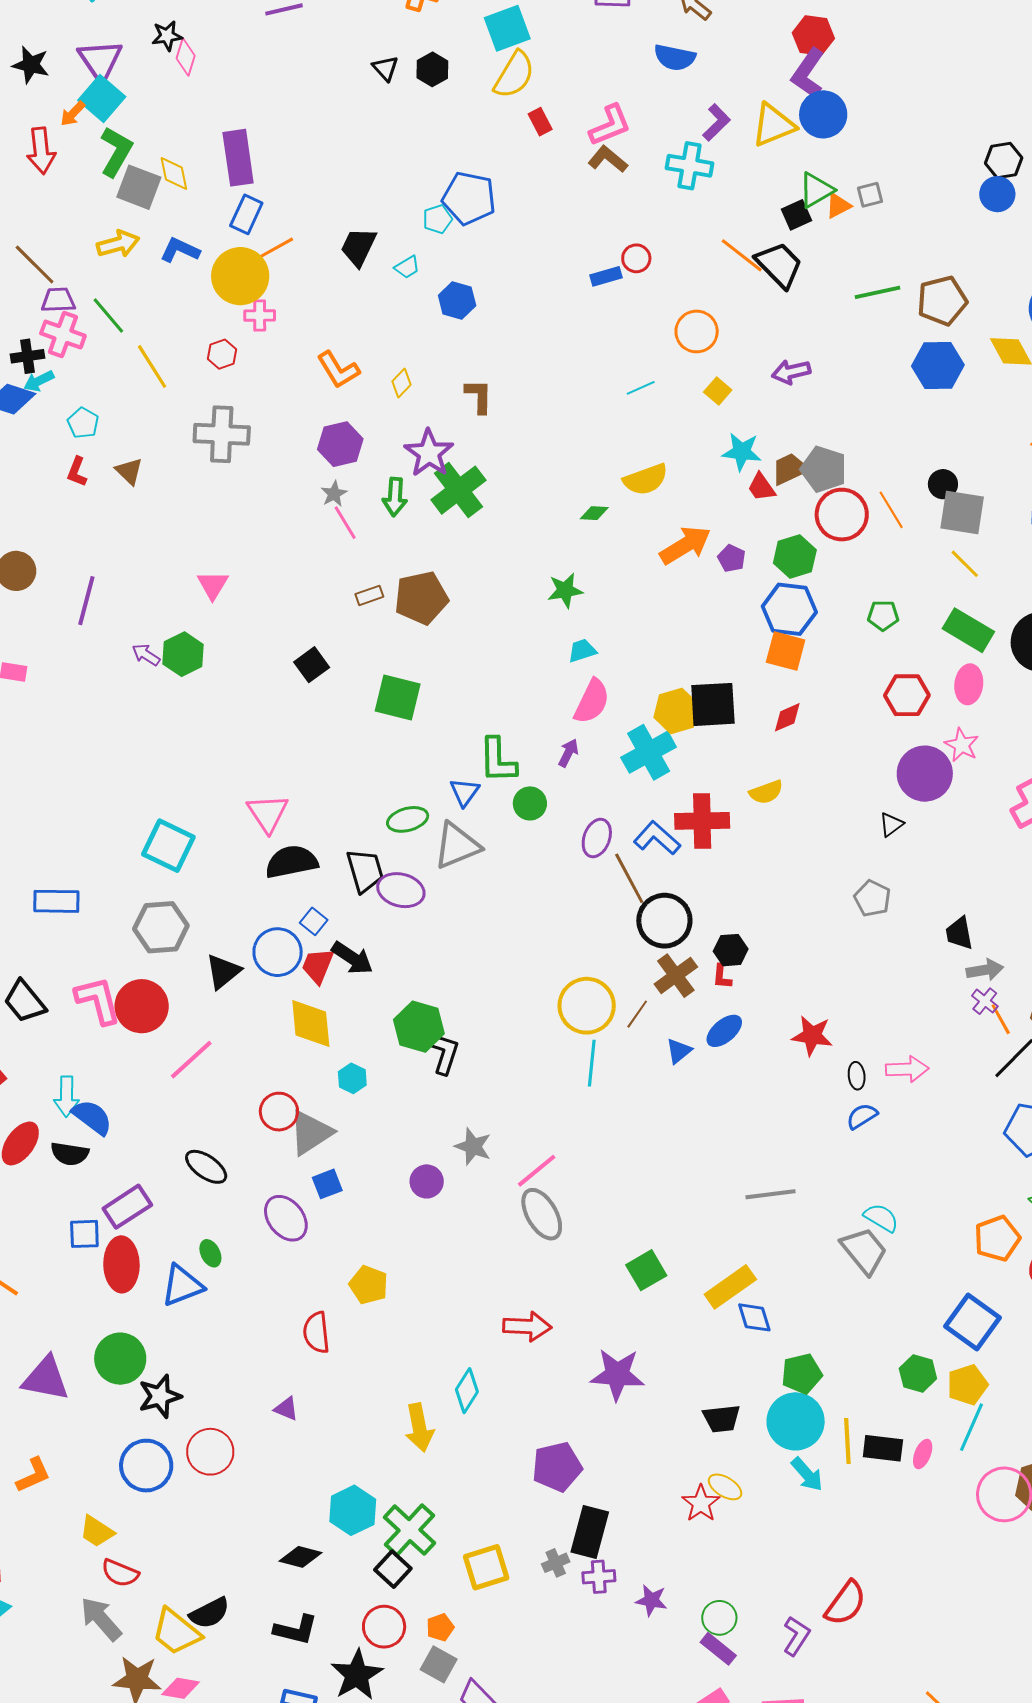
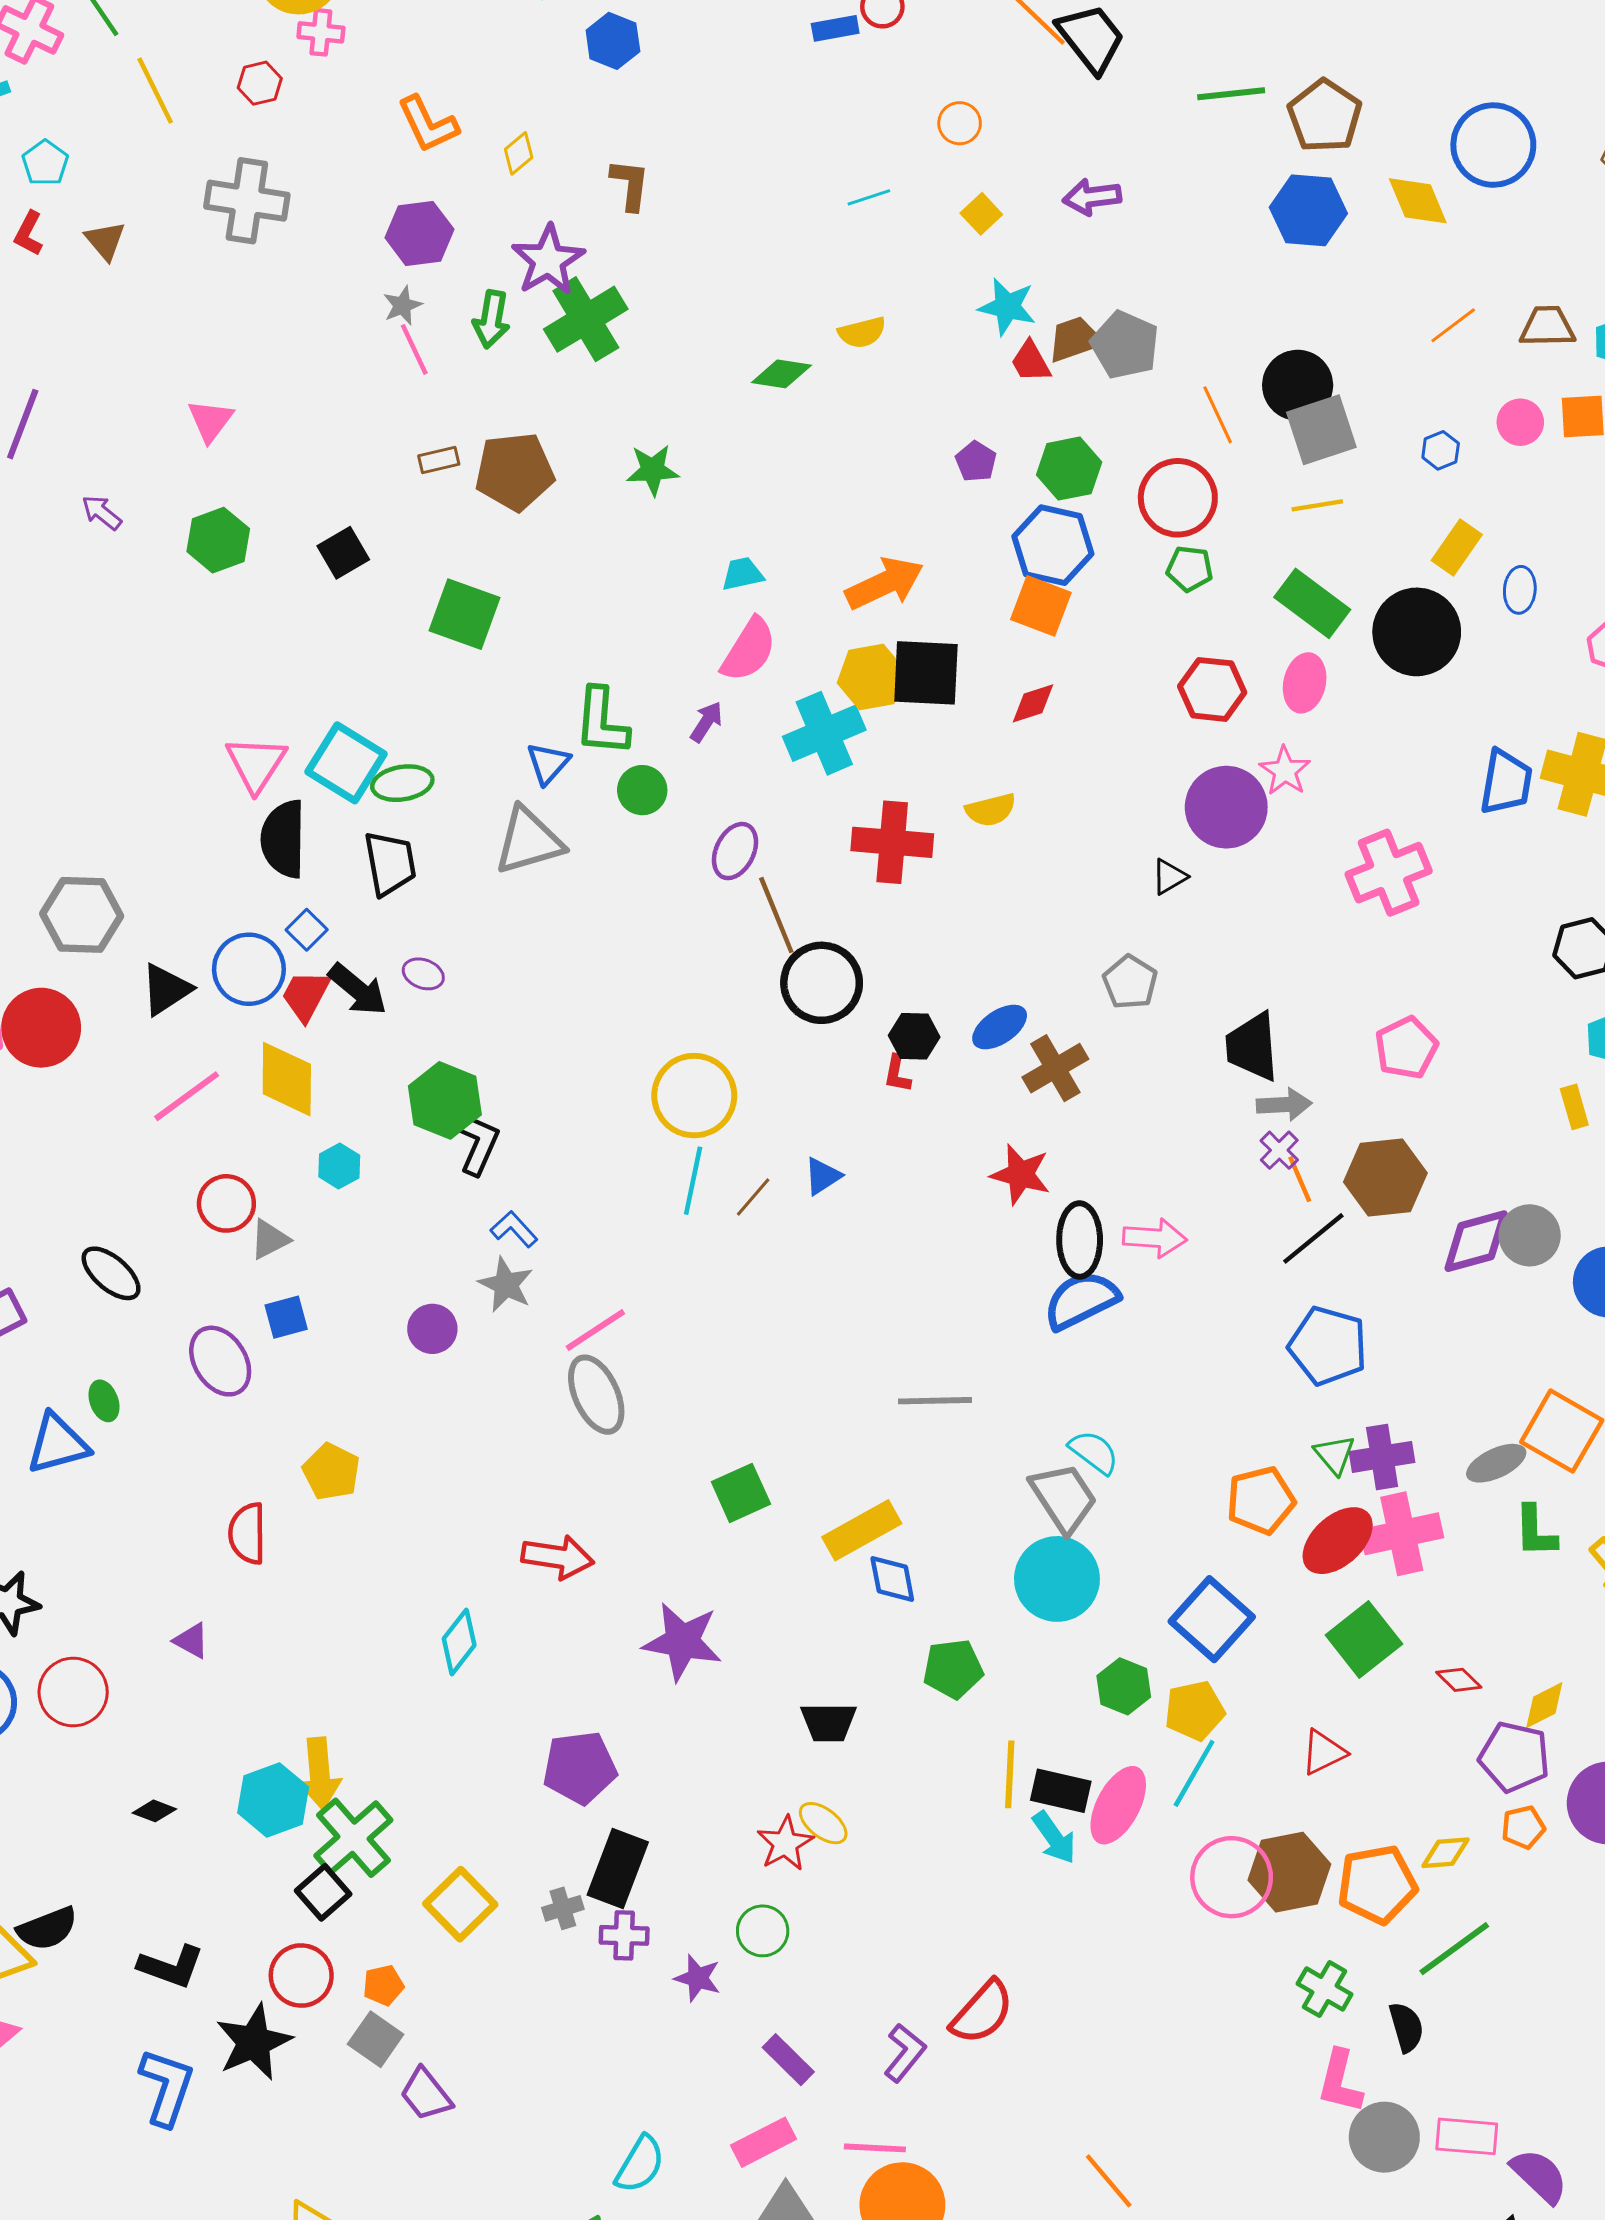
brown pentagon: (942, 301) -> (1325, 116), turned -30
orange circle: (697, 331) -> (960, 123), size x0.7
yellow semicircle: (646, 479) -> (862, 332), size x0.7
black circle: (943, 484) -> (1298, 385), size x1.6
gray square: (962, 512) -> (1321, 430), turned -33
green diamond: (594, 513) -> (781, 374), size x1.4
red circle: (842, 515) -> (1178, 498), moved
orange arrow: (685, 545) -> (885, 583), moved
yellow line: (965, 564) -> (1317, 505), turned -60
green star: (565, 590) -> (653, 470), moved
green hexagon: (183, 654) -> (218, 540), moved
green ellipse: (408, 819) -> (402, 783), moved
blue L-shape: (657, 838) -> (514, 1229), moved, size x0.7
cyan square: (168, 846) -> (346, 763), moved
black semicircle: (292, 862) -> (283, 839), turned -84
purple ellipse: (401, 890) -> (423, 974), moved, size x0.6
black trapezoid: (959, 933) -> (1252, 1047), size x1.4
brown cross: (676, 976) -> (1055, 1068), moved
brown line: (637, 1014) -> (753, 1197), moved
blue ellipse: (724, 1031) -> (1000, 1027), moved
pink line: (191, 1060) -> (187, 1096), moved
black ellipse: (857, 1076) -> (1080, 1240), size x1.8
blue semicircle: (862, 1116) -> (1081, 1300), size x1.6
gray triangle: (311, 1133) -> (270, 1239), size x0.6
cyan circle: (796, 1421) -> (1057, 1579), moved
yellow arrow: (419, 1428) -> (320, 1774), moved
pink ellipse: (923, 1454) -> (1118, 1805), size x1.8
cyan arrow: (807, 1474) -> (1054, 1838), moved
black diamond: (300, 1557) -> (154, 1811), moved, size x0.7
yellow square: (486, 1567) -> (460, 1904), turned -33
green circle: (719, 1618) -> (763, 1931), moved

